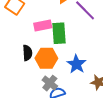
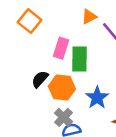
pink rectangle: (43, 25) -> (61, 48), turned -66
black semicircle: (27, 53) -> (40, 79), turned -140

